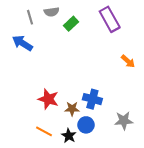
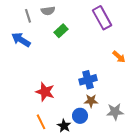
green rectangle: (71, 24) -> (61, 31), moved
blue cross: (92, 99) -> (88, 80), moved, turned -30
brown star: (72, 109) -> (91, 101), moved
orange line: (44, 131) -> (41, 122), turned 35

